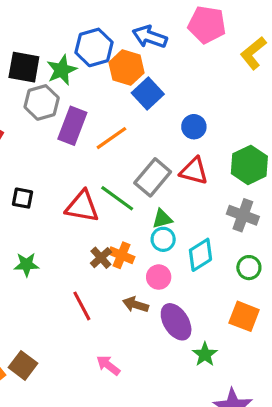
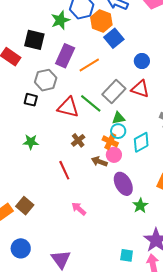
black square: (24, 67) -> (34, 40), moved
gray hexagon: (42, 102) -> (46, 80), moved
orange cross: (122, 255) -> (110, 141), moved
brown arrow: (136, 305) -> (99, 161), moved

